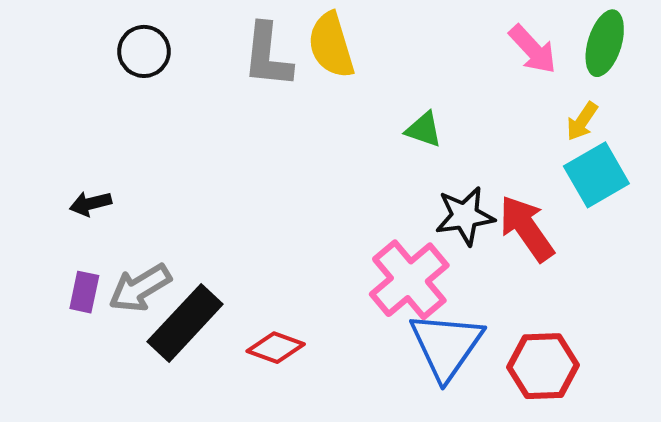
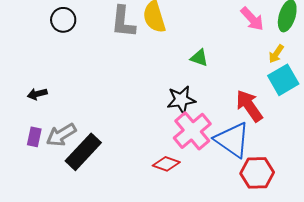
black star: (465, 216) -> (181, 100), moved
blue triangle: (446, 346) -> (232, 140), moved, turned -30
red diamond: (276, 348) -> (166, 164), moved

